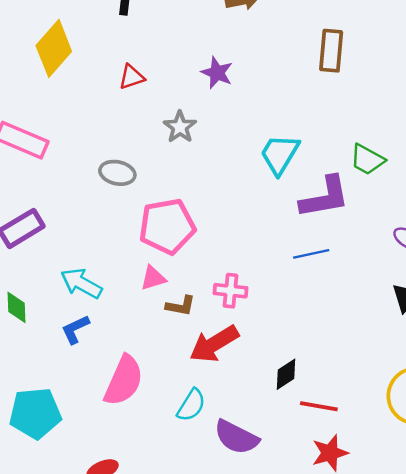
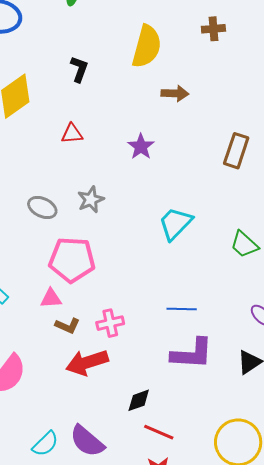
gray star: (180, 127) -> (91, 200), moved
purple L-shape: (325, 197) -> (192, 354), moved
pink cross: (230, 291) -> (110, 323), turned -32
cyan semicircle: (191, 405) -> (45, 444), moved

